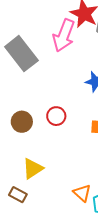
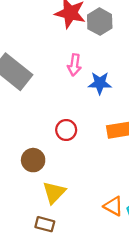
pink arrow: (64, 35) -> (74, 65), moved, size x0.6
brown circle: (22, 122) -> (33, 160), moved

